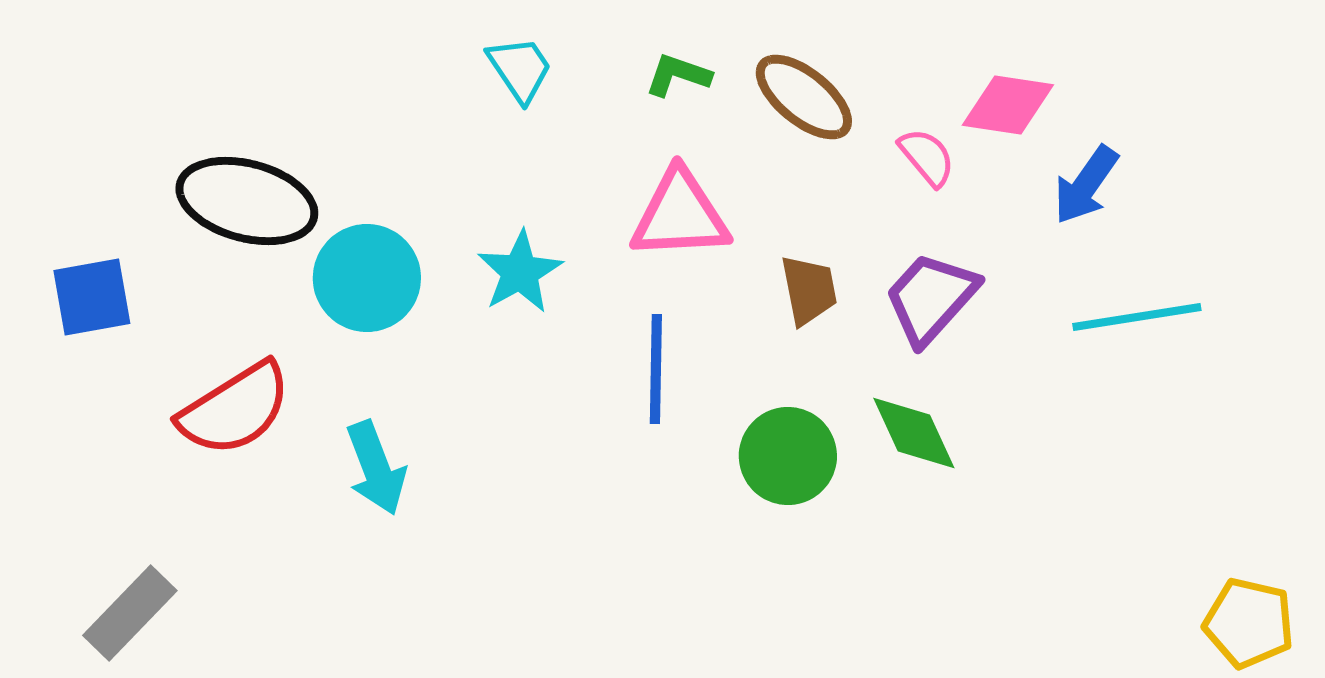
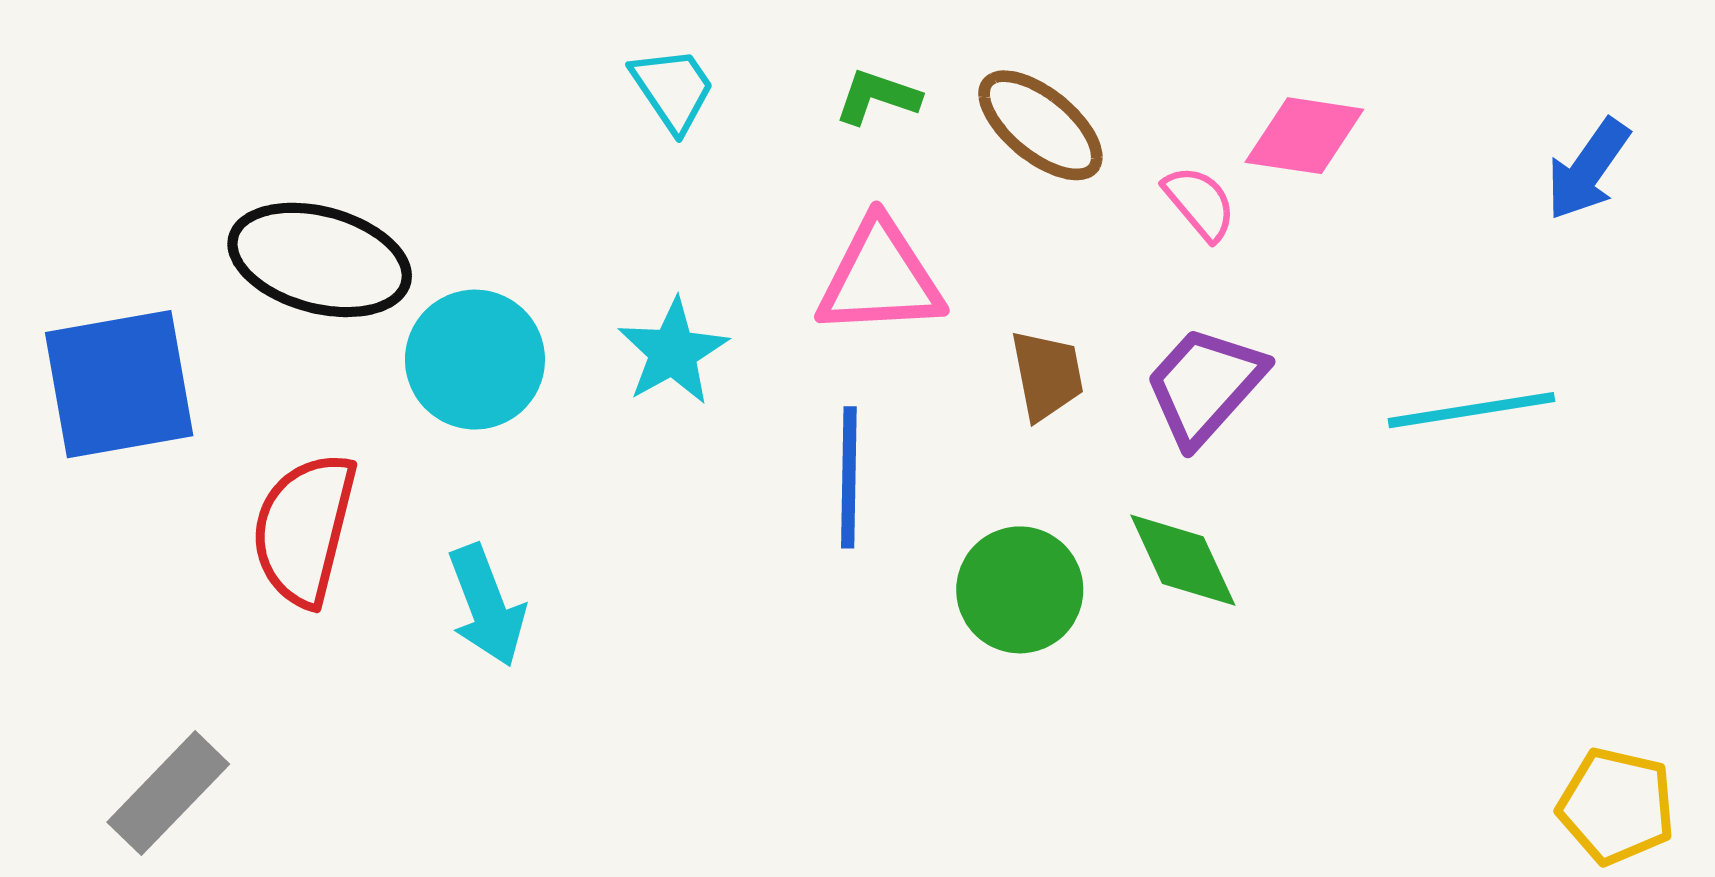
blue arrow: (1086, 185) -> (1588, 169), moved
blue square: (92, 297) -> (119, 384), size x1.5
red semicircle: (235, 409) -> (304, 529), turned 136

